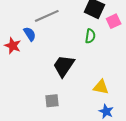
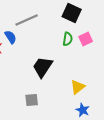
pink square: (114, 21) -> (86, 39), moved
yellow triangle: (101, 87) -> (78, 87), turned -49

